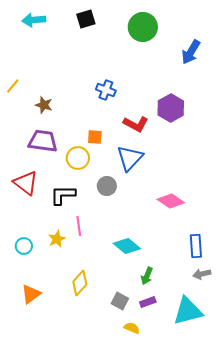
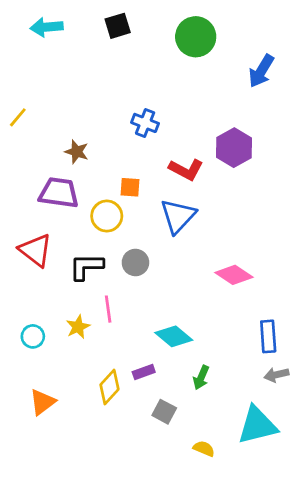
brown star: (44, 105) -> (77, 152), moved
gray circle: (107, 186) -> (135, 263), moved
purple rectangle: (148, 302) -> (144, 372), moved
yellow semicircle: (132, 328) -> (204, 449), moved

